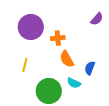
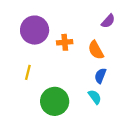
orange semicircle: (67, 59) -> (96, 50), moved
cyan semicircle: (74, 83) -> (95, 97), moved, turned -152

